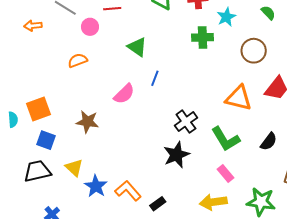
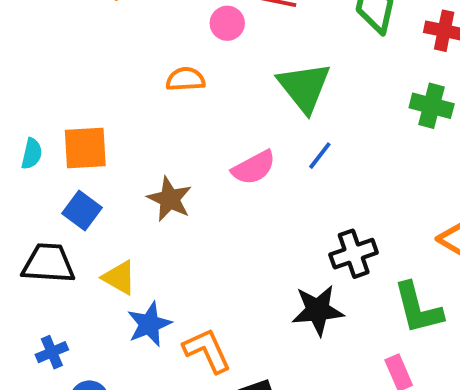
green triangle: (137, 47) -> (304, 87), size x1.4
yellow triangle: (74, 168) -> (119, 278), turned -30

